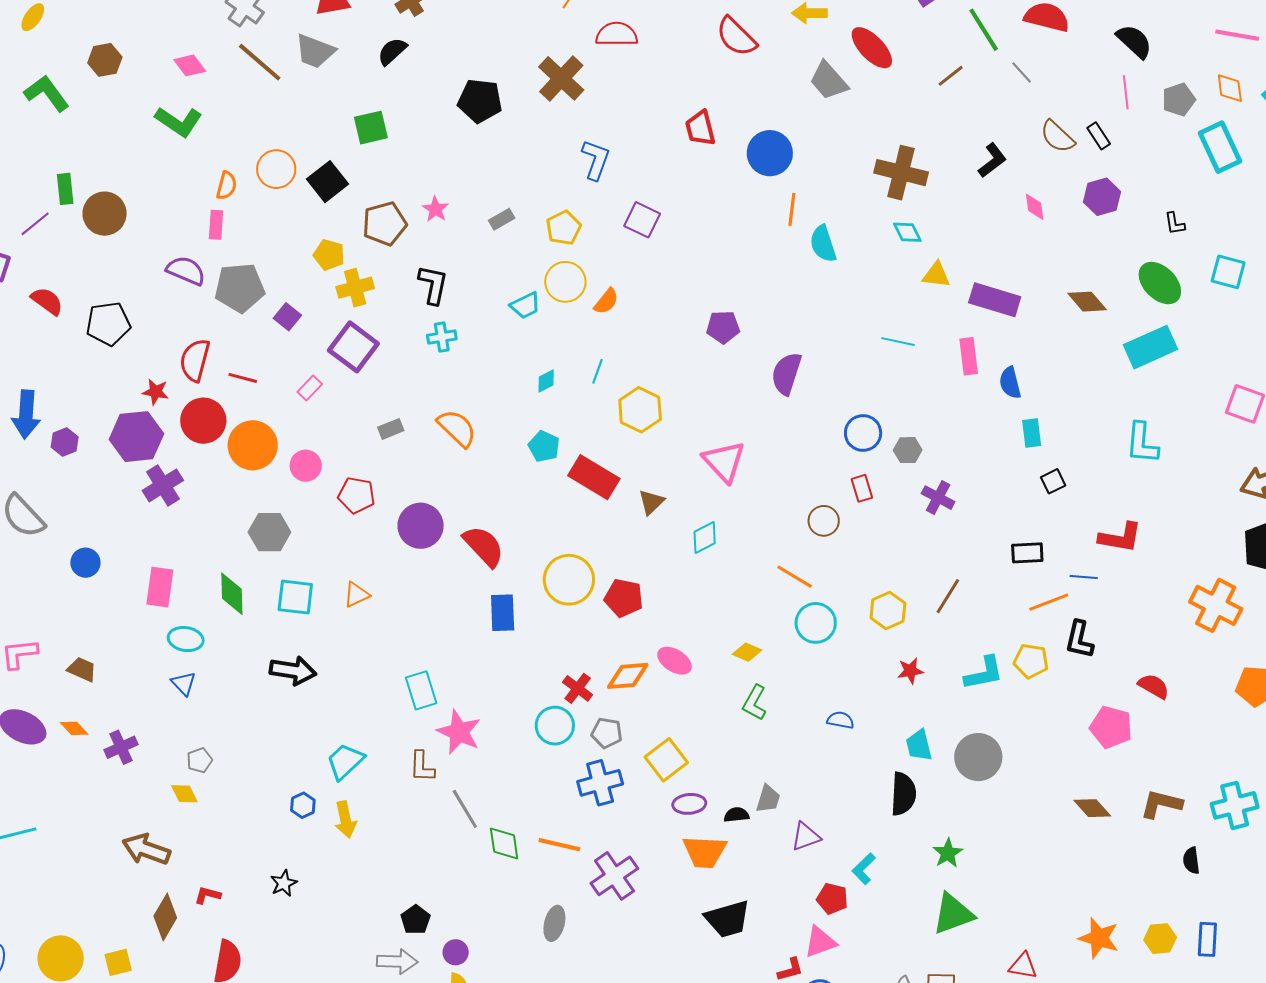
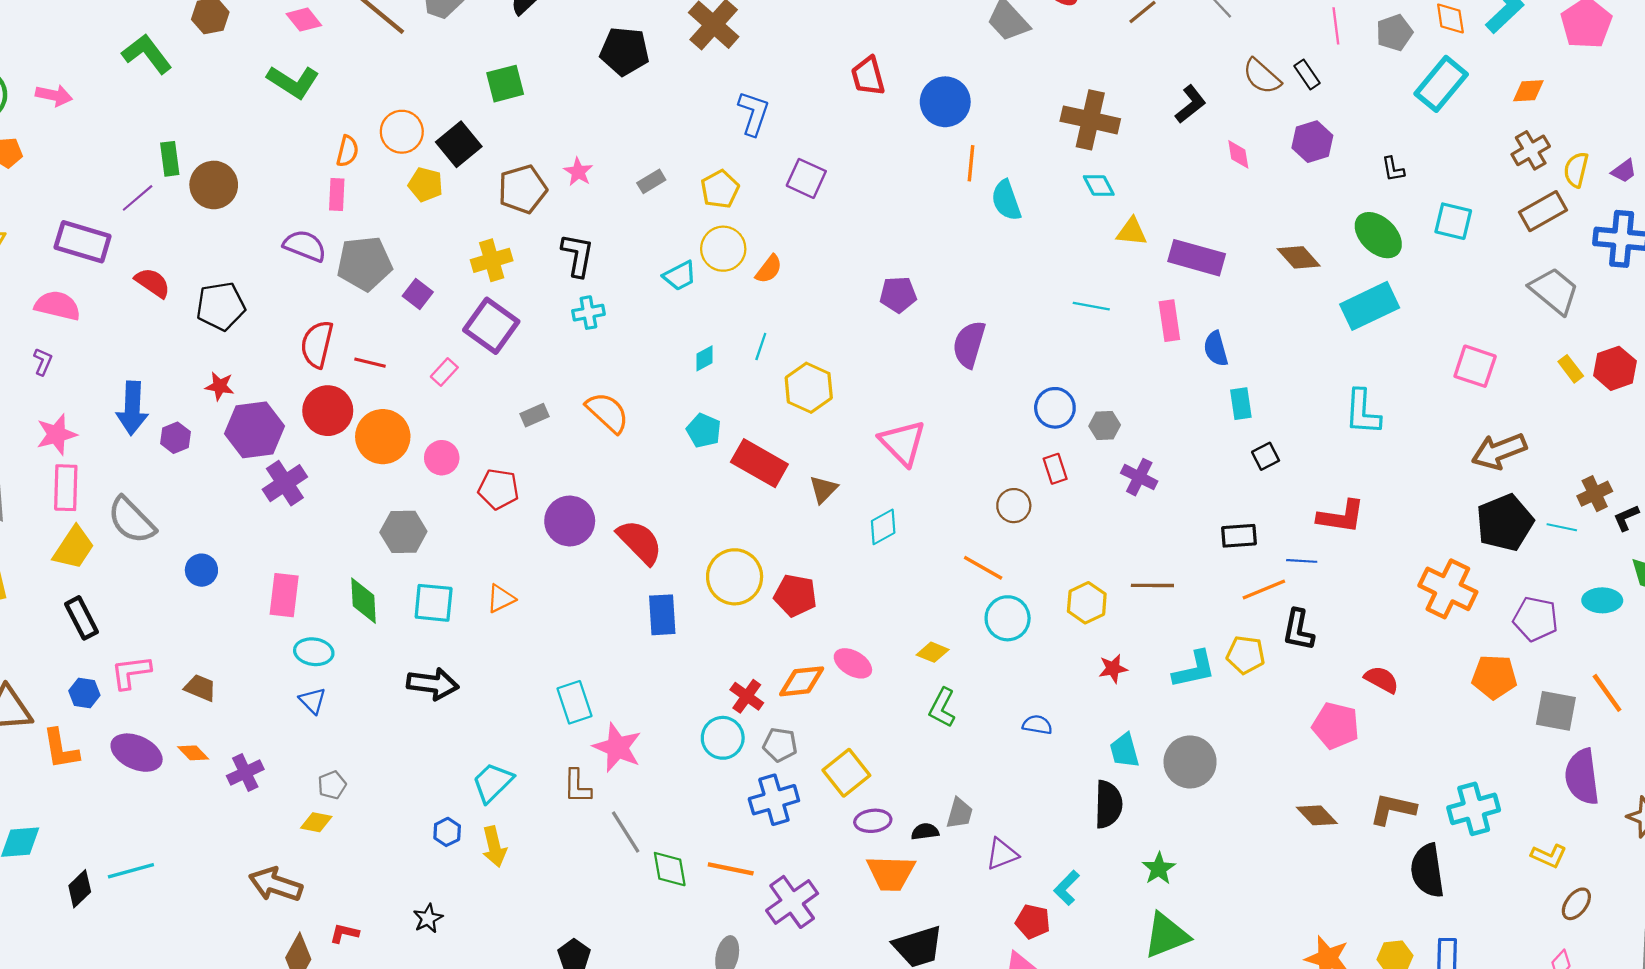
cyan rectangle: (1220, 147) -> (1441, 84), turned 66
yellow pentagon: (329, 255) -> (425, 185), moved
red star: (156, 392) -> (220, 386), moved
brown line: (948, 596) -> (1152, 585), turned 60
yellow diamond: (184, 794) -> (316, 822), turned -52
black semicircle: (1191, 861) -> (1427, 871), size x1.8

